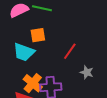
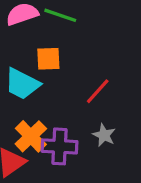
gray star: (87, 72) -> (104, 135), moved

